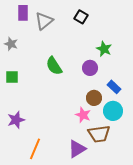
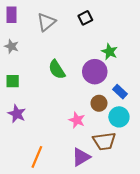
purple rectangle: (23, 13) -> (12, 15), moved
black square: (81, 17) -> (85, 18), turned 32
purple circle: (90, 68) -> (95, 72), size x1.5
pink star: (83, 115) -> (77, 120), moved
purple star: (16, 120) -> (17, 114), moved, turned -30

